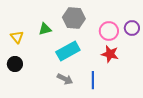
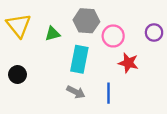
pink circle: (109, 31) -> (113, 36), moved
yellow triangle: (17, 37) -> (19, 25), moved, size x1.6
cyan rectangle: (68, 51) -> (79, 59), turned -50

